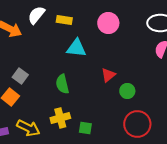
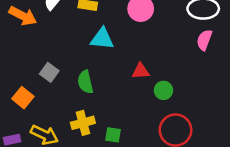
red triangle: (108, 75) -> (141, 71), turned 35
gray square: (20, 76) -> (49, 72), moved

